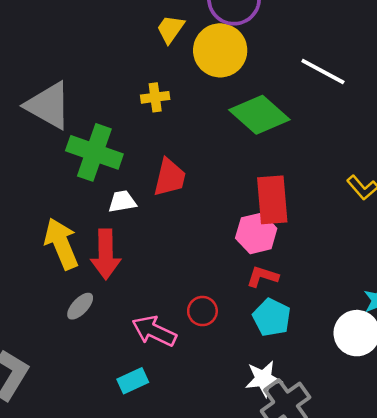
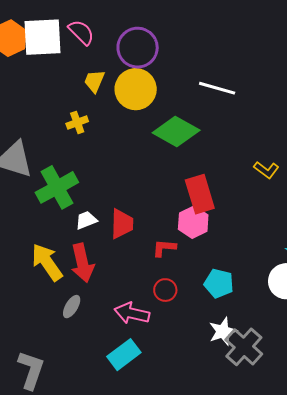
yellow cross: (155, 97) -> (77, 122), moved
green cross: (94, 152) -> (57, 187), turned -36
red trapezoid: (170, 177) -> (122, 224), moved
red L-shape: (263, 277) -> (164, 248), moved
cyan rectangle: (133, 381) -> (124, 355), size x1.4

